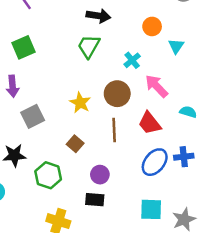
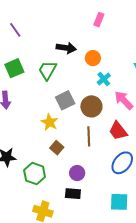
black arrow: (98, 16) -> (66, 48), moved
orange circle: (152, 26) -> (93, 58), moved
green trapezoid: (89, 46) -> (47, 70), moved
yellow star: (80, 103) -> (50, 122), moved
gray square: (33, 116) -> (65, 100), moved

